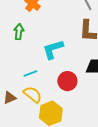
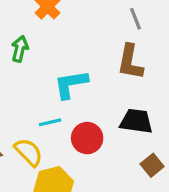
cyan line: (30, 74) -> (50, 122), moved

